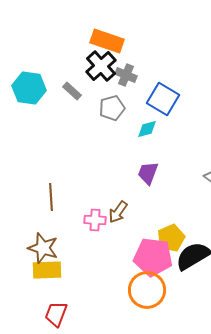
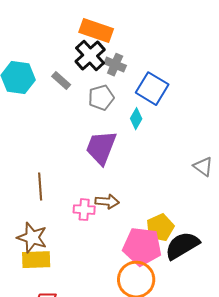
cyan diamond: (147, 129) -> (136, 119), turned -45
purple trapezoid: (148, 173) -> (101, 148), moved, size x1.5
brown arrow: (118, 212) -> (107, 202), turned -120

